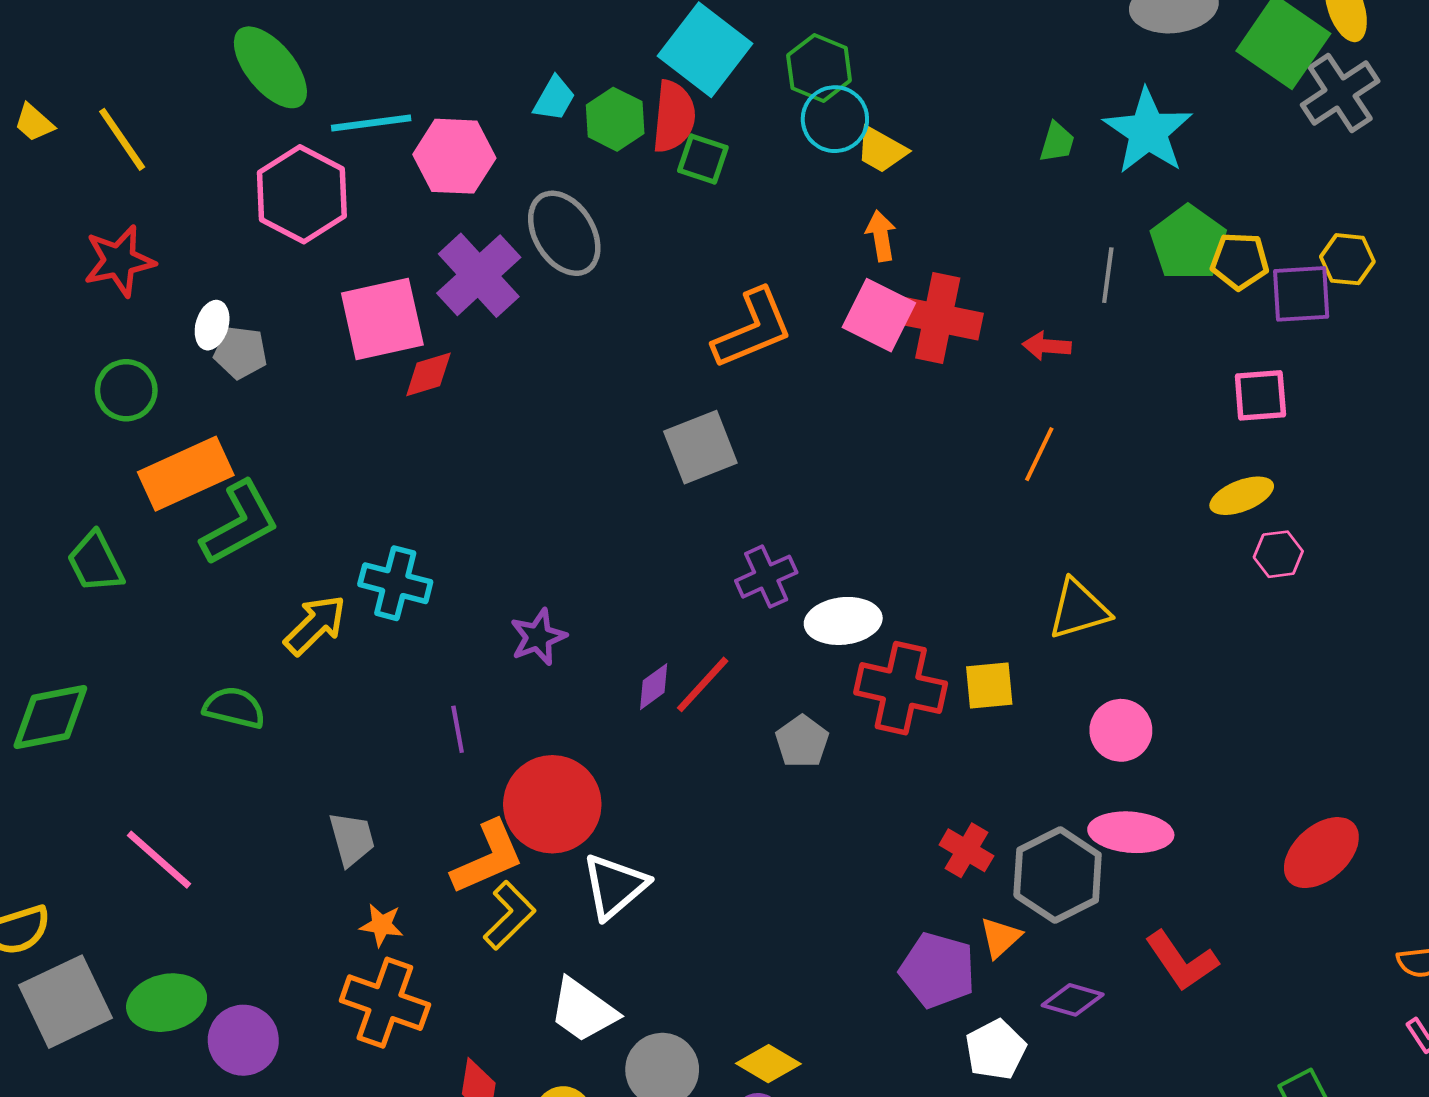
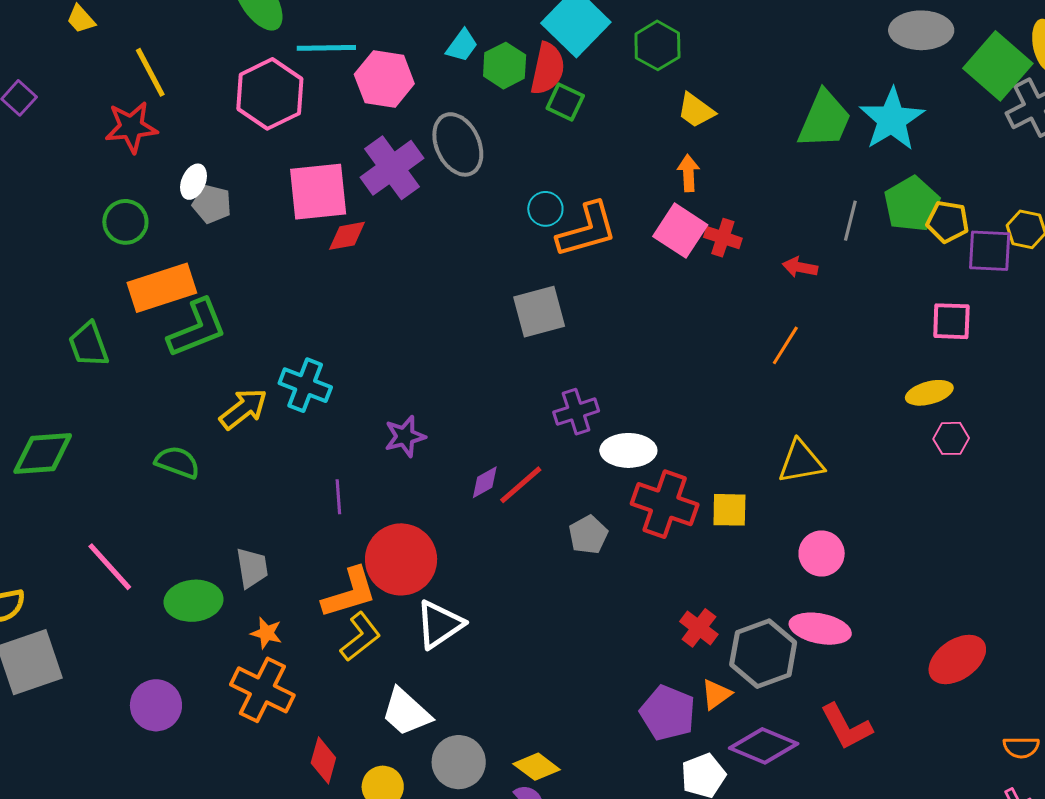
cyan circle: (835, 119) -> (545, 209), moved, size x0.7
yellow line: (122, 139) -> (150, 72), moved
green trapezoid: (1057, 142) -> (825, 120), size x2.0
red cross: (938, 318) -> (723, 238), size x0.6
purple diamond: (1073, 1000) -> (764, 746), size x1.5
green ellipse: (167, 1003) -> (194, 601), moved

